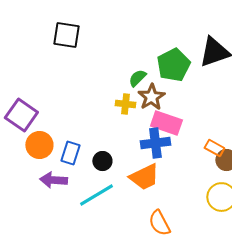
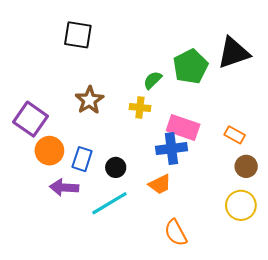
brown star: (151, 97) -> (89, 100), moved
orange rectangle: (214, 148) -> (235, 135), moved
orange trapezoid: (144, 177) -> (160, 184), size x0.7

